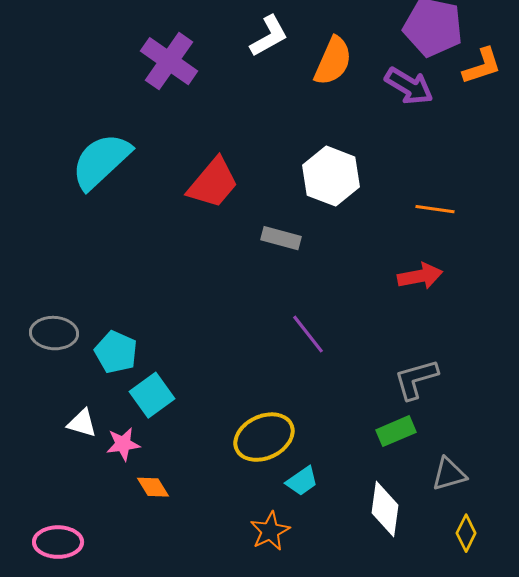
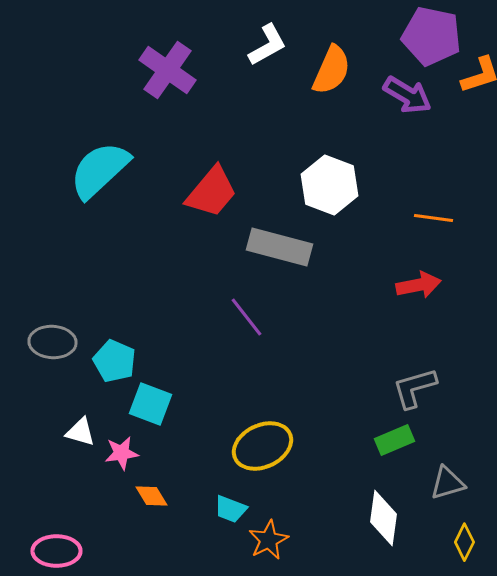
gray rectangle: (281, 238) -> (279, 247), size x1.6
purple line: (308, 334) -> (246, 317), moved
cyan square: (152, 395) -> (150, 404), turned -33
cyan trapezoid: (302, 481) -> (230, 509), moved, turned 56

